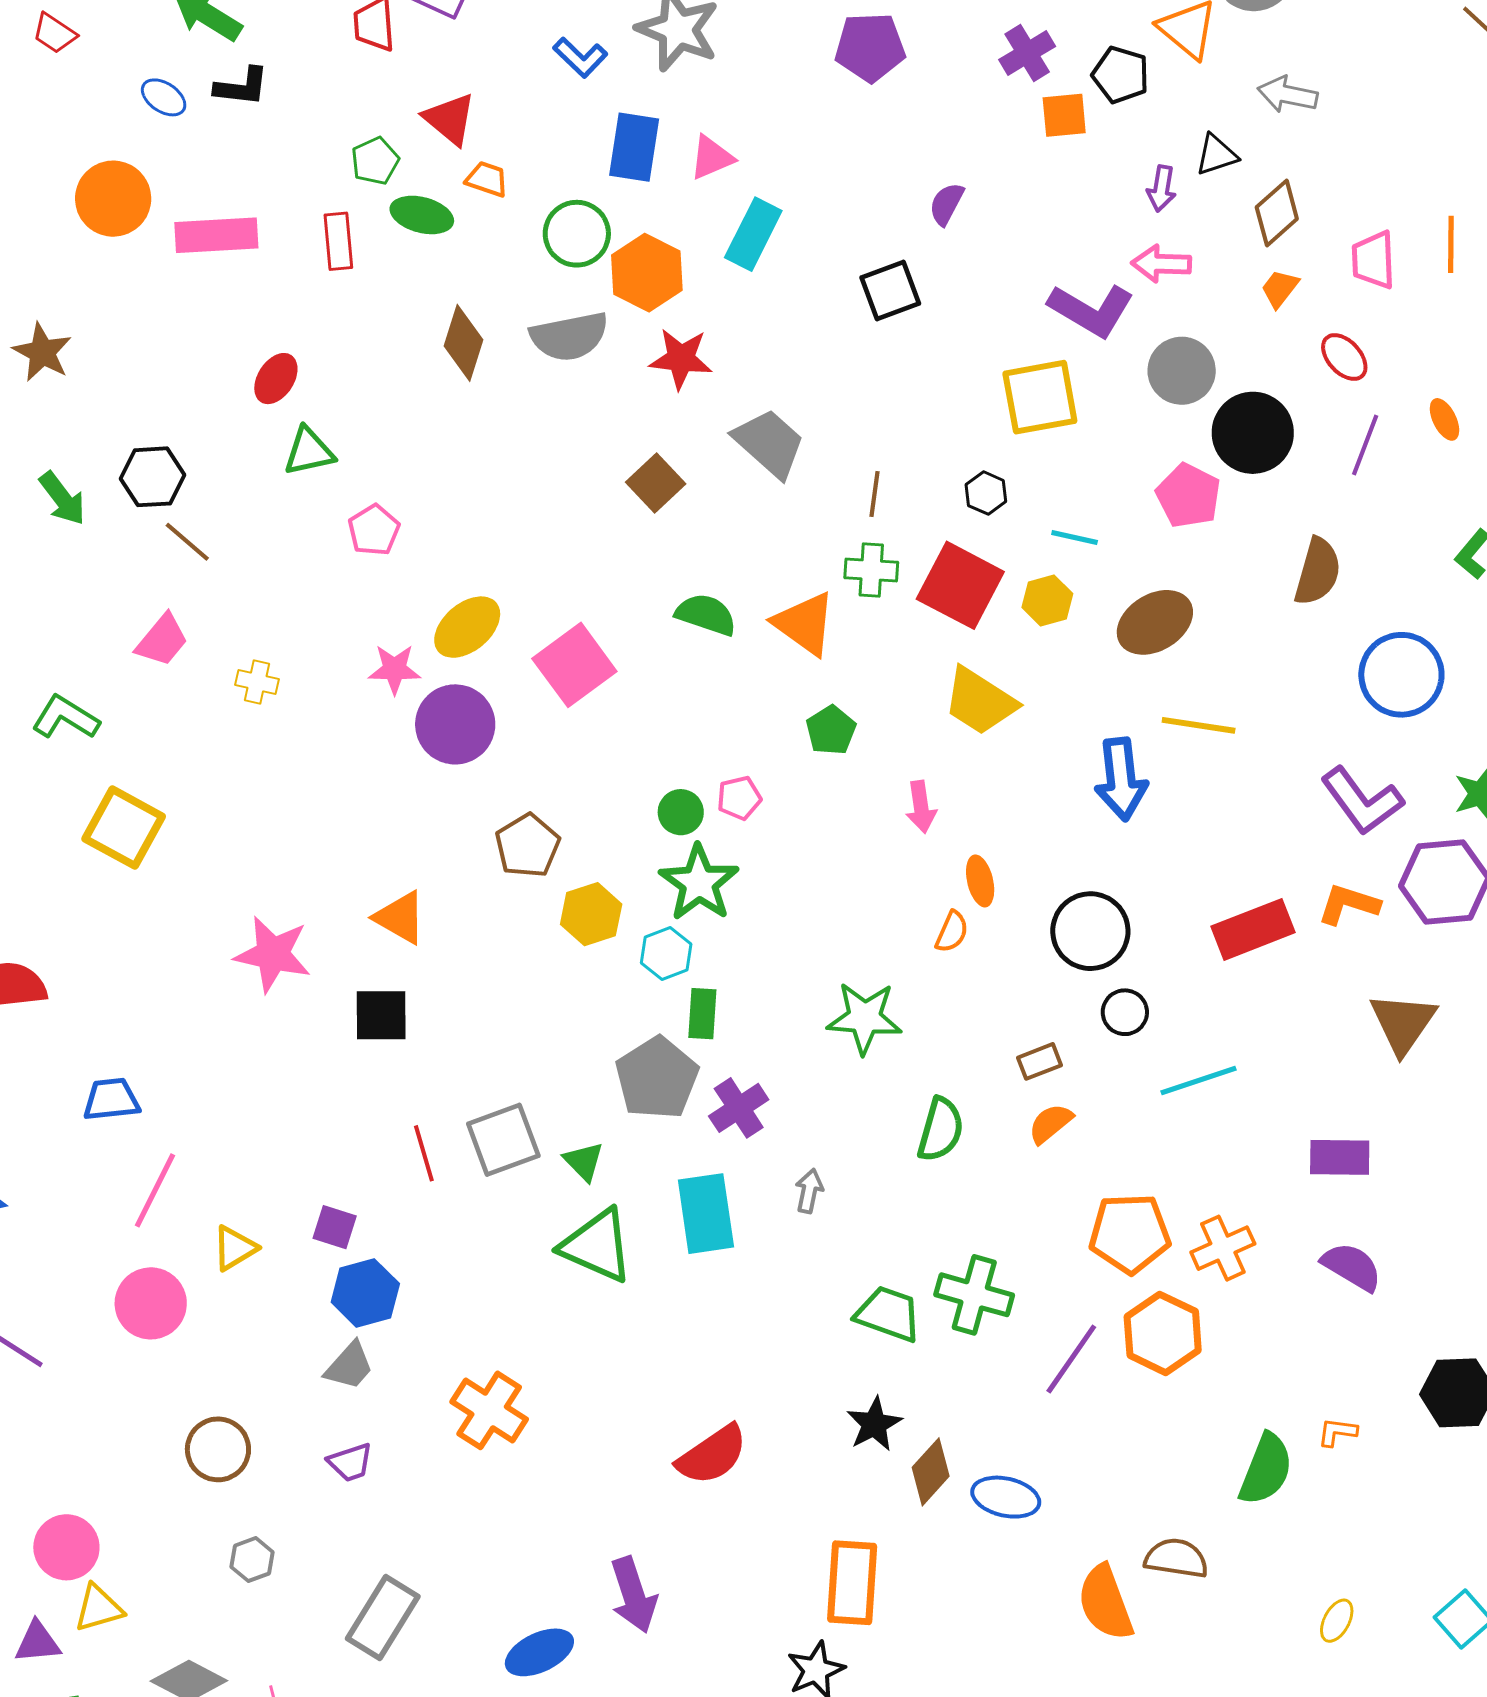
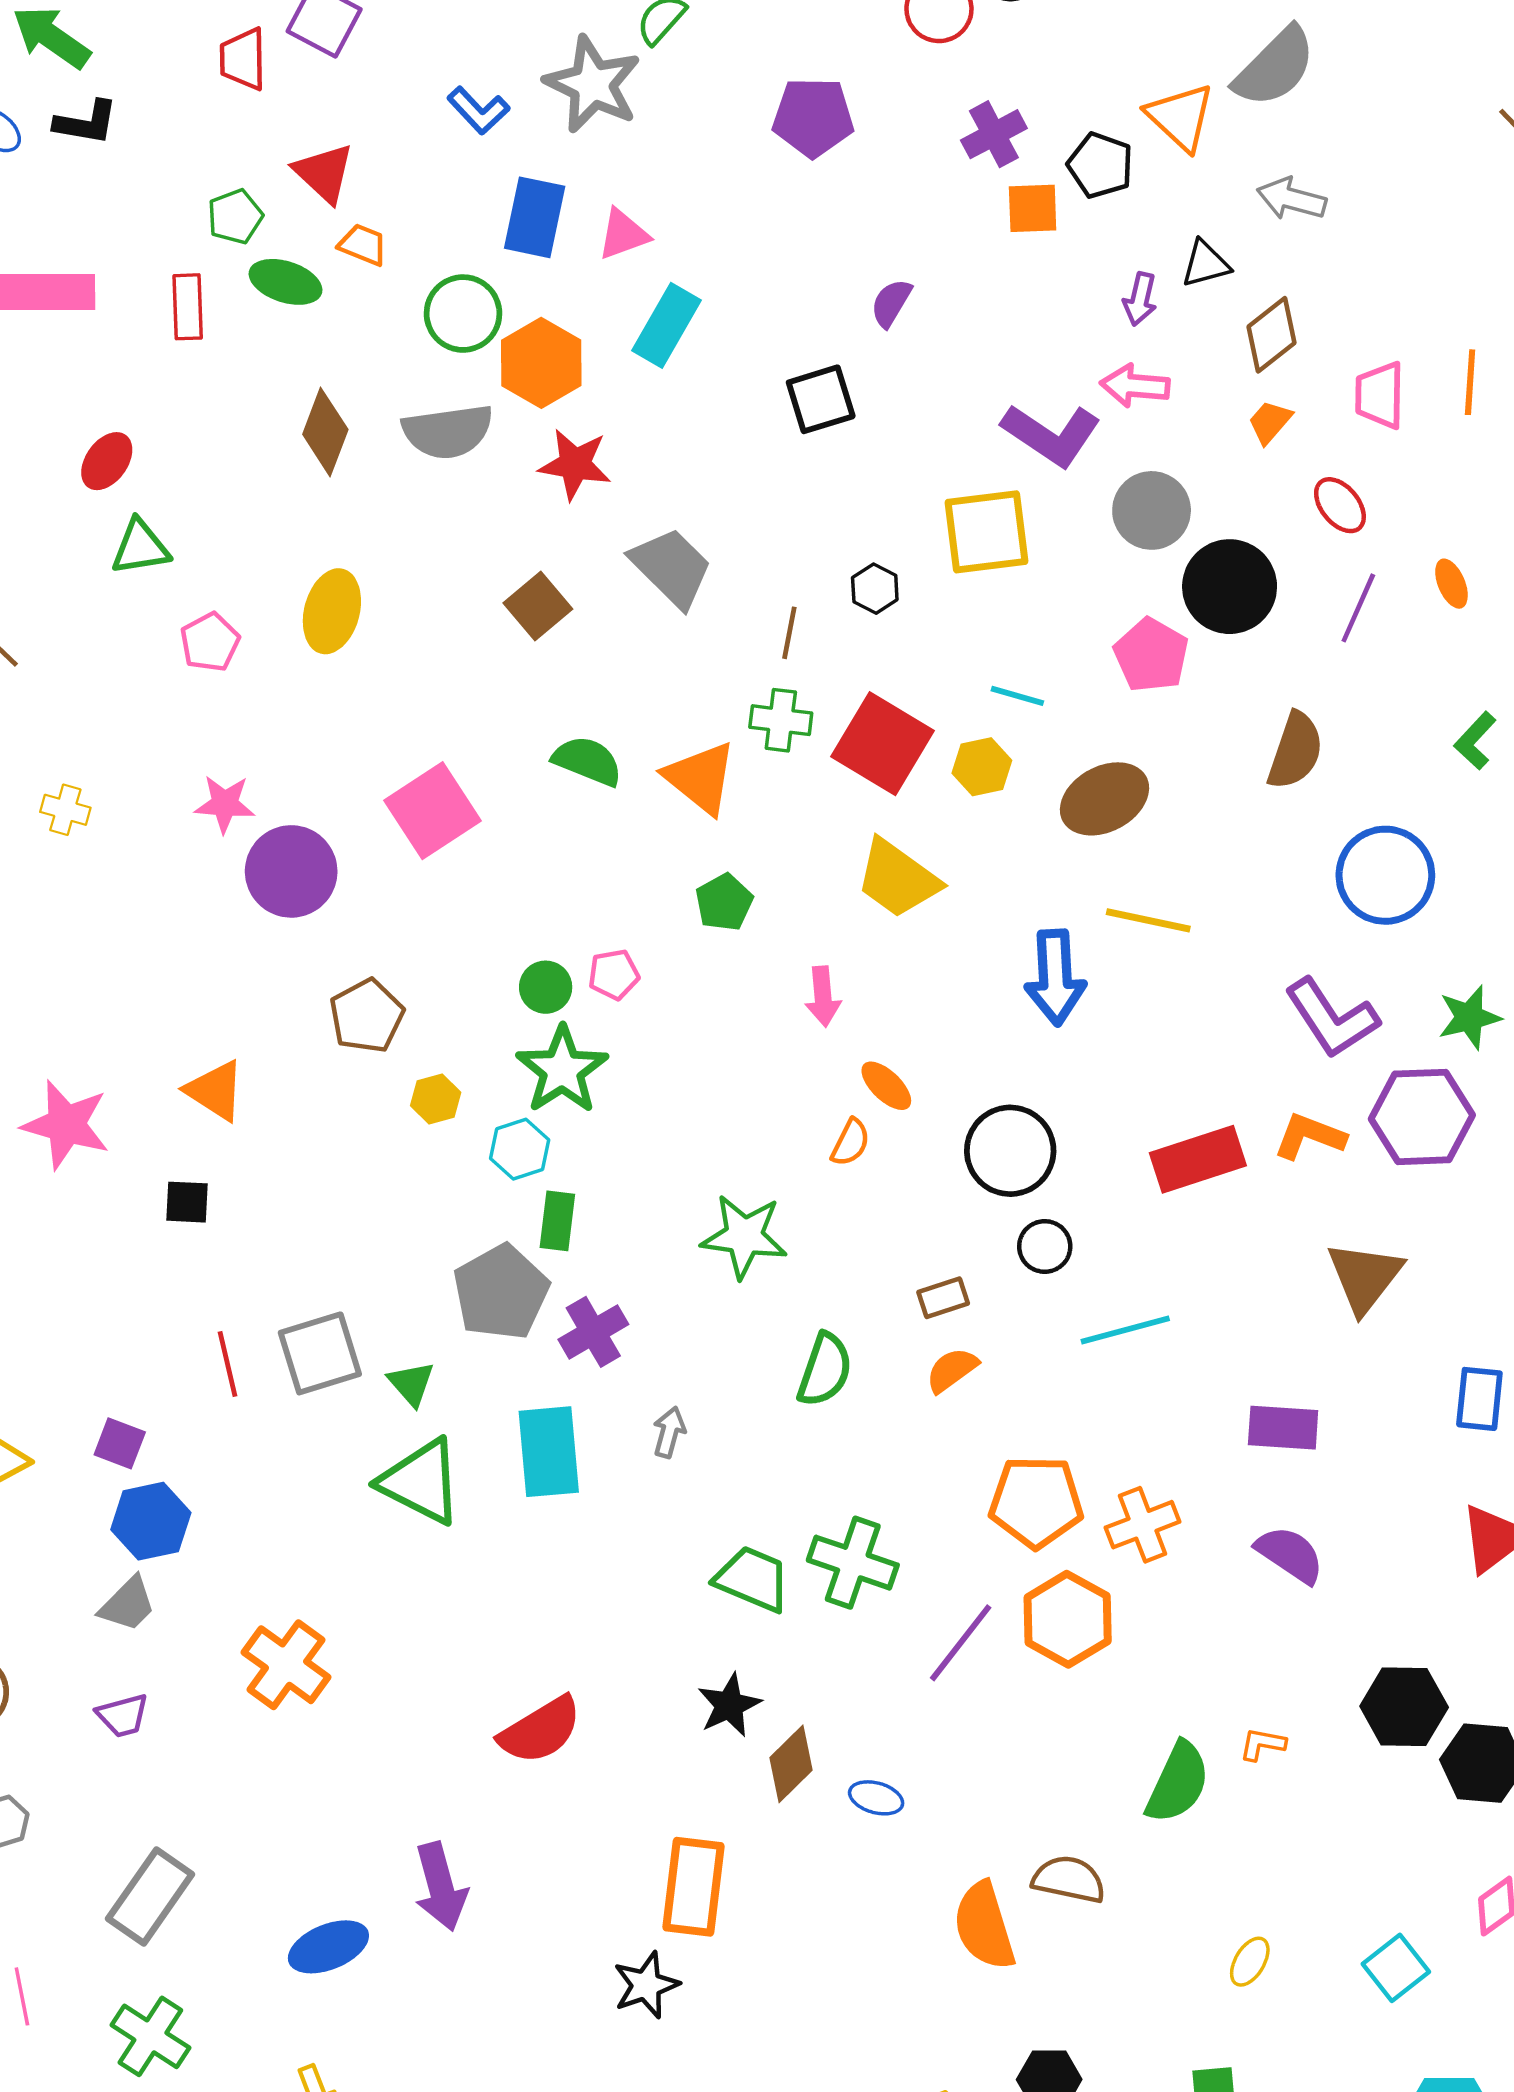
black hexagon: (986, 493) -> (875, 589), moved
yellow ellipse: (467, 627) -> (332, 611), moved, turned -38
orange ellipse: (980, 881) -> (886, 1086), turned -36
yellow hexagon: (591, 914) -> (436, 1099), size x0.7
black square: (381, 1015) -> (187, 1202), size x0.7
blue ellipse: (1006, 1497) -> (876, 1798), size x0.7

